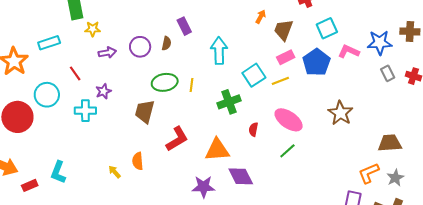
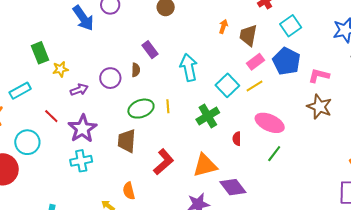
pink L-shape: (349, 51) -> (319, 76), moved
purple star: (103, 91) -> (82, 129), size x1.8
cyan cross: (85, 111) -> (81, 161), moved

